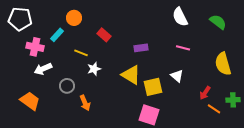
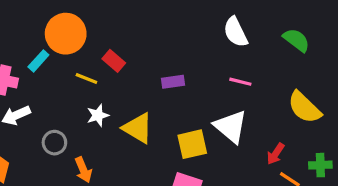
orange circle: (74, 18) -> (66, 34), size x1.6
yellow line: (81, 53) -> (86, 79), moved
yellow semicircle: (223, 64) -> (304, 107), turned -30
yellow triangle: (131, 75) -> (138, 128), moved
white triangle: (177, 76) -> (231, 127), size x1.6

